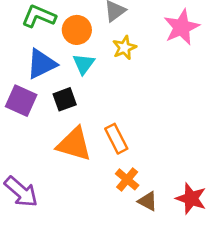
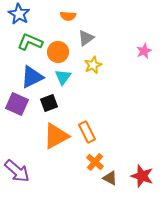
pink star: (182, 27) -> (144, 51), moved, size x0.6
orange triangle: (74, 144) -> (56, 136), turned -44

